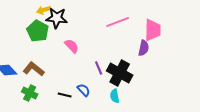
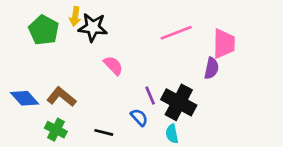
yellow arrow: (44, 10) -> (75, 16), turned -64
green pentagon: (38, 31) -> (44, 30), moved
blue semicircle: (84, 90) -> (139, 117), moved

